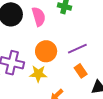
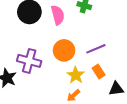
yellow star: (38, 74) -> (76, 75), moved, turned 30

